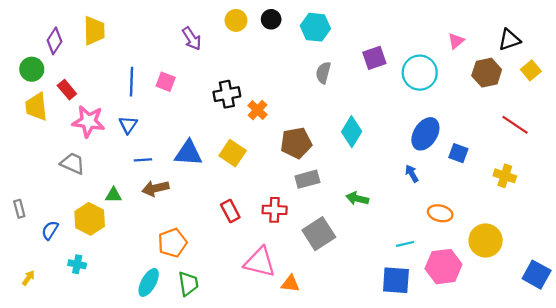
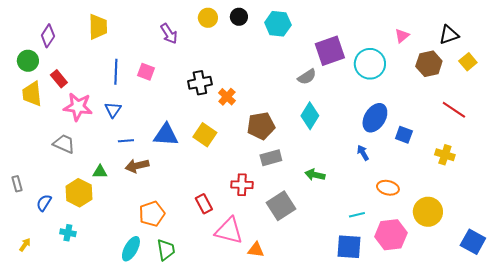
yellow trapezoid: (94, 31) -> (98, 27), moved
purple square: (374, 58) -> (330, 51), size x1.4
gray semicircle: (323, 73) -> (307, 77), moved, turned -138
red rectangle: (230, 211) -> (204, 204), moved

